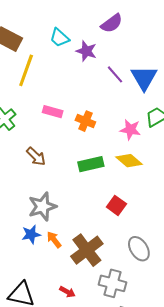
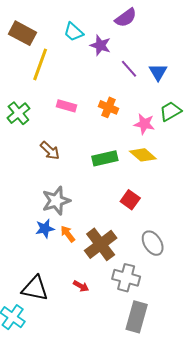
blue triangle: (144, 78) -> (158, 72), size x0.7
orange cross: (85, 121) -> (109, 107), moved

